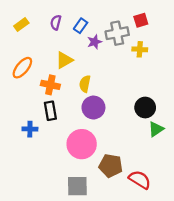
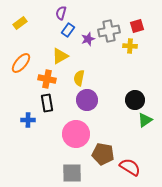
red square: (141, 20) -> (137, 26), moved
purple semicircle: (56, 22) -> (61, 13), moved
blue rectangle: (81, 26) -> (68, 30), moved

